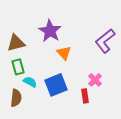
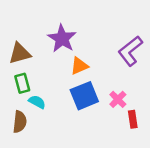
orange triangle: (64, 53) -> (79, 66), turned 49
blue square: (56, 85) -> (84, 96), moved
red rectangle: (85, 96) -> (133, 119), moved

